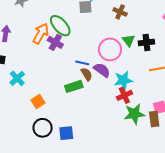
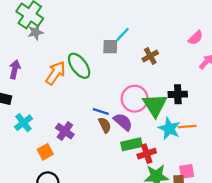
brown cross: (120, 12) -> (150, 56), turned 32
green triangle: (129, 40) -> (155, 105), moved, size x1.6
purple cross: (55, 42) -> (65, 131), moved
cyan star: (123, 80) -> (169, 129), moved, turned 30
green rectangle: (74, 86) -> (131, 144), moved

